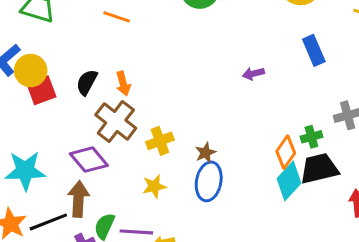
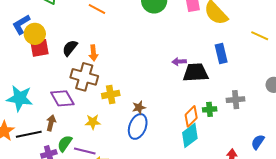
brown cross: (116, 121) -> (84, 77), turned -32
black trapezoid: (319, 169) -> (196, 72), moved
yellow star: (154, 186) -> (93, 122), moved
brown arrow: (78, 199) -> (51, 123), size x0.7

